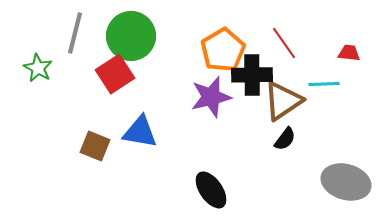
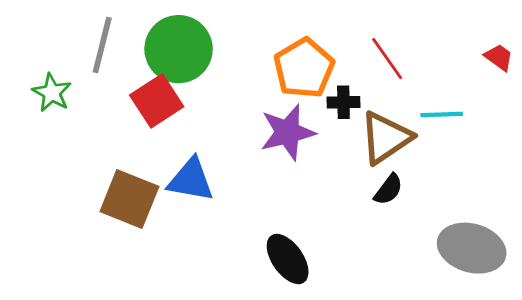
red trapezoid: (349, 53) -> (499, 57), moved, turned 30
black cross: (252, 75) -> (343, 102), size x0.6
brown square: (95, 146) -> (129, 199), size x1.4

